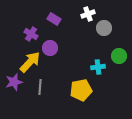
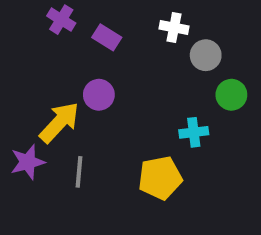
white cross: (88, 14) -> (174, 27), turned 32
purple cross: (31, 34) -> (61, 20), moved
green circle: (119, 56) -> (231, 95), moved

